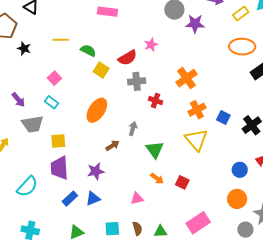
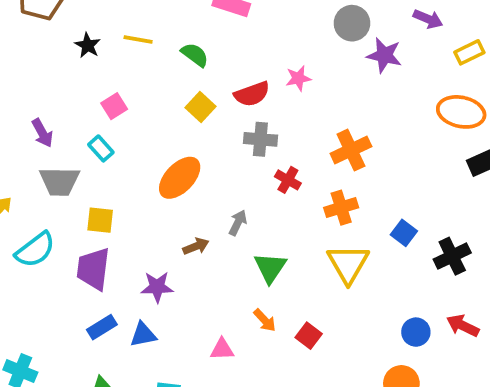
black star: (24, 48) -> (88, 45), moved
green semicircle: (88, 51) -> (195, 55), moved
orange cross: (197, 110) -> (341, 208), moved
cyan semicircle: (27, 186) -> (35, 250), moved

